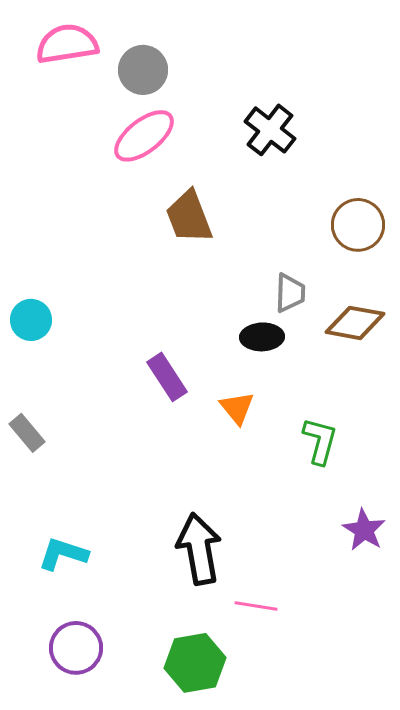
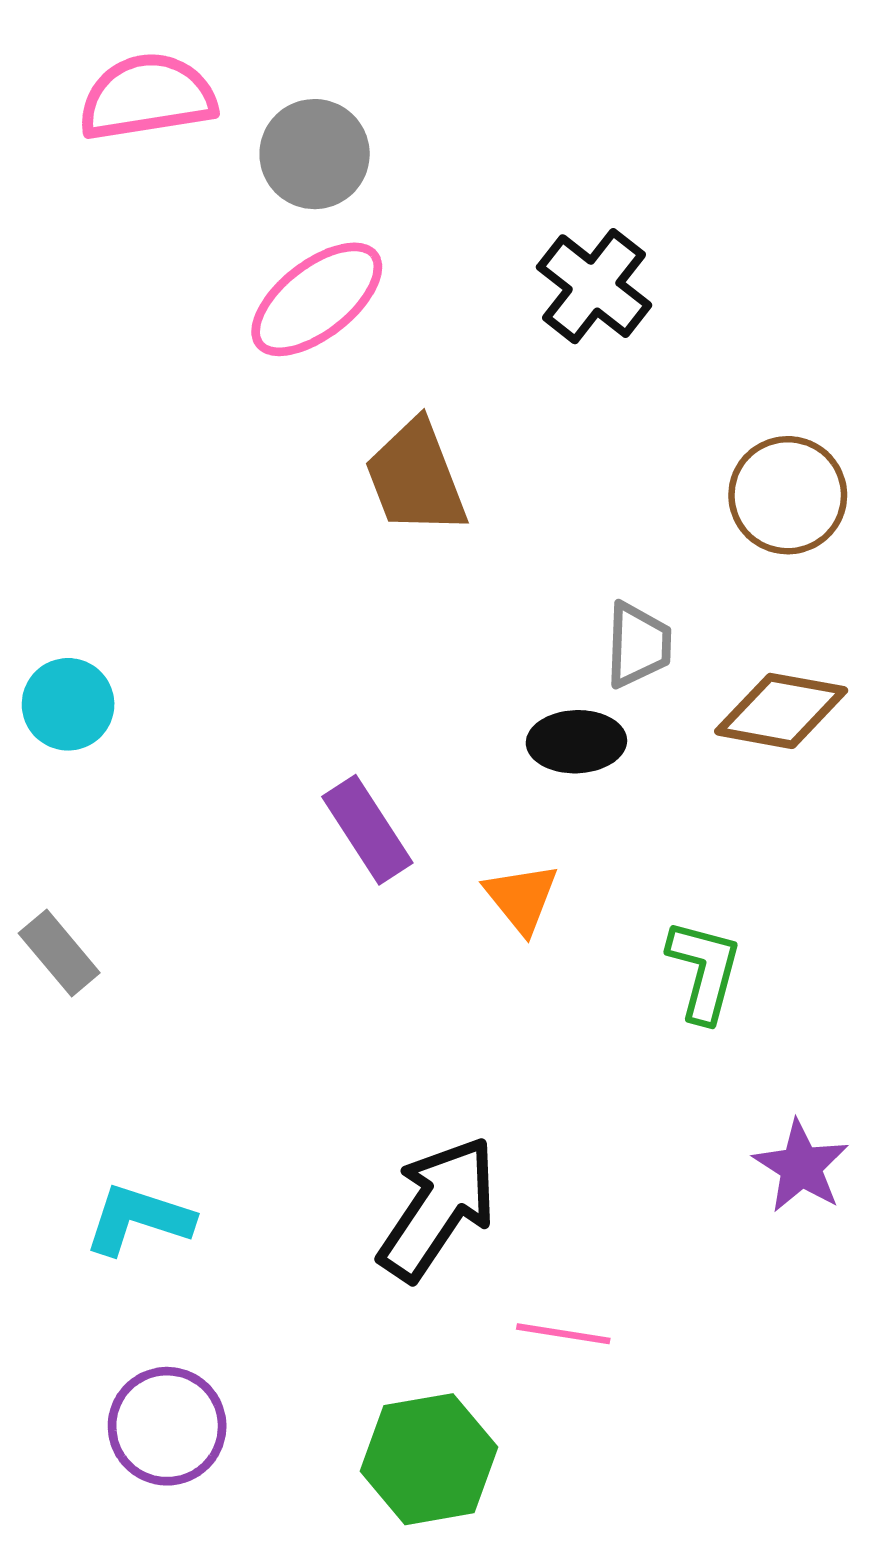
black arrow: (199, 549) -> (438, 1208), turned 44

